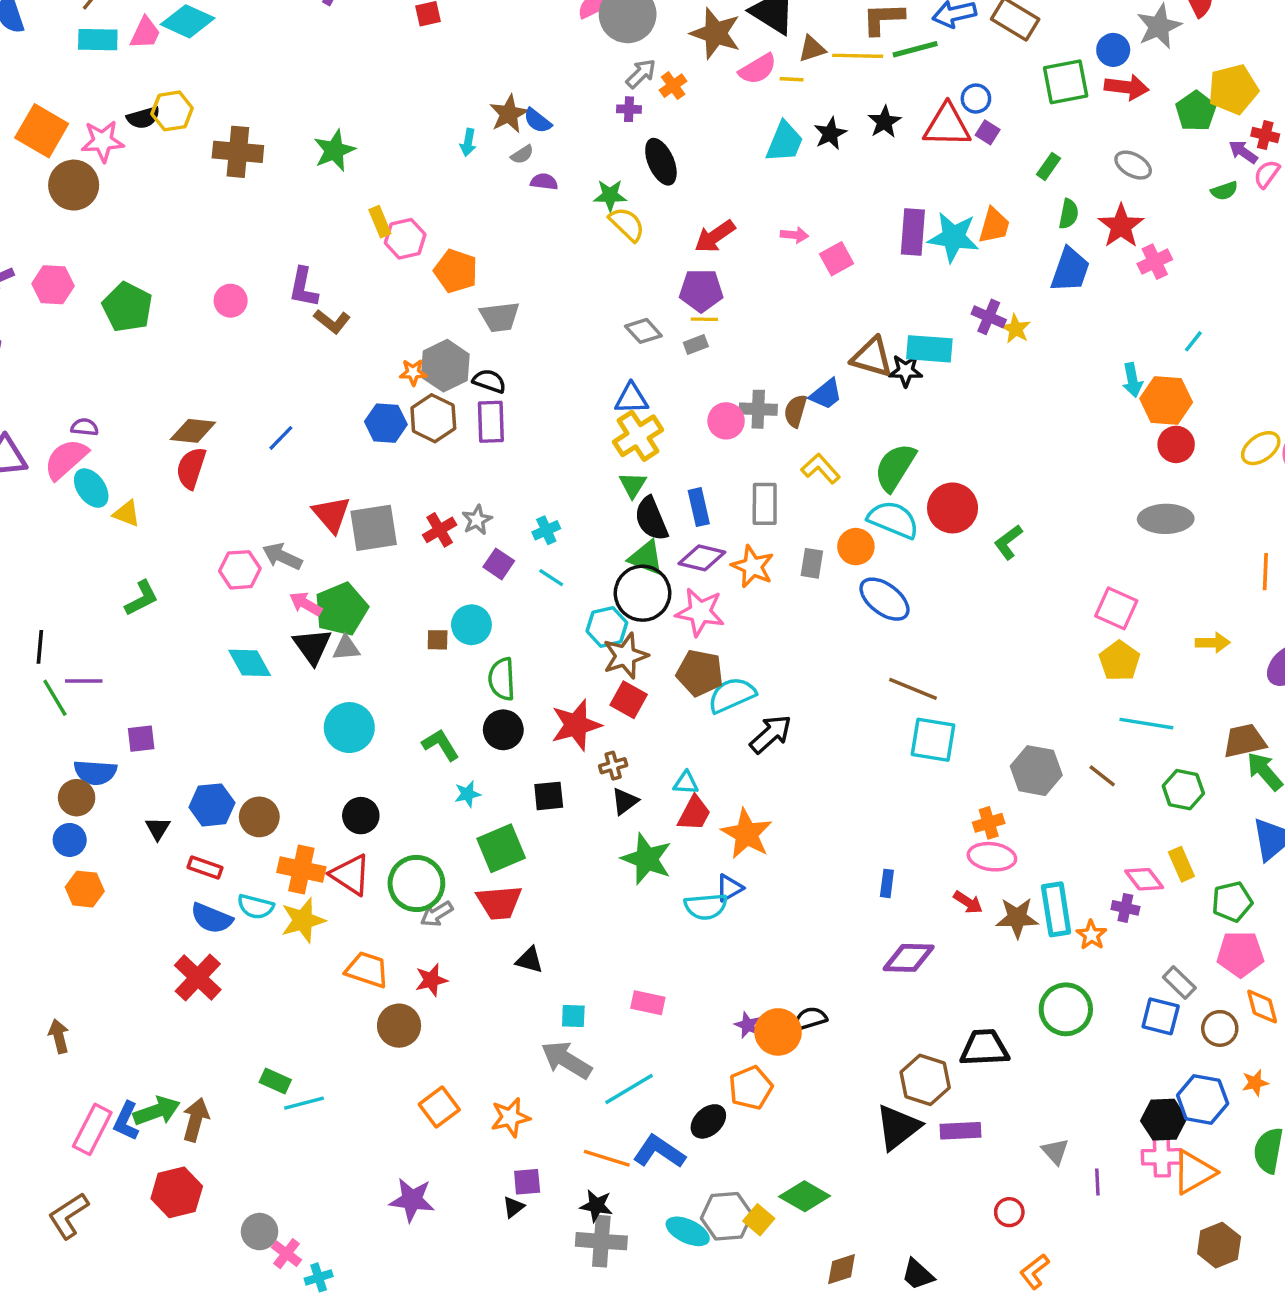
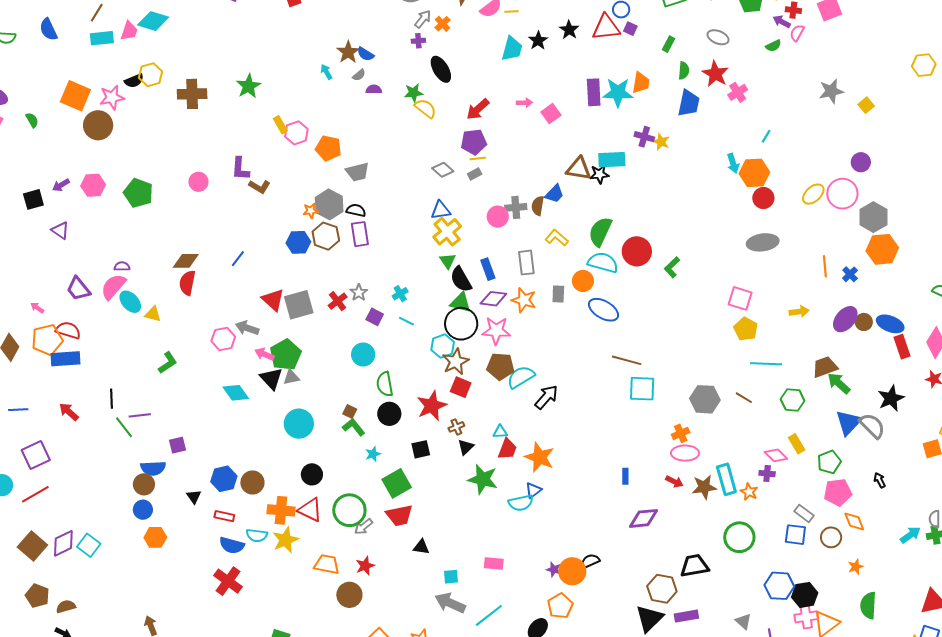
cyan arrow: (468, 142) -> (326, 72), turned 147
brown square: (438, 640) -> (350, 411), moved, turned 32
blue hexagon: (1203, 1099) -> (779, 586), moved

